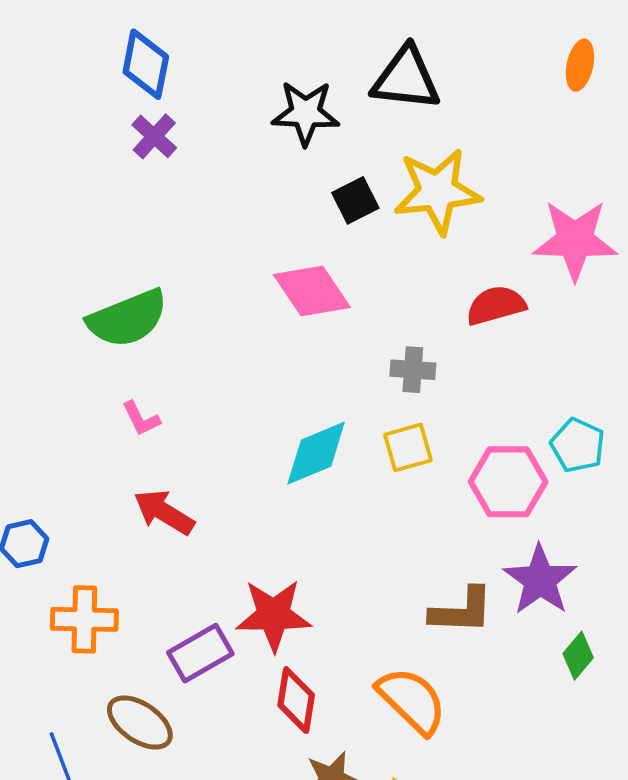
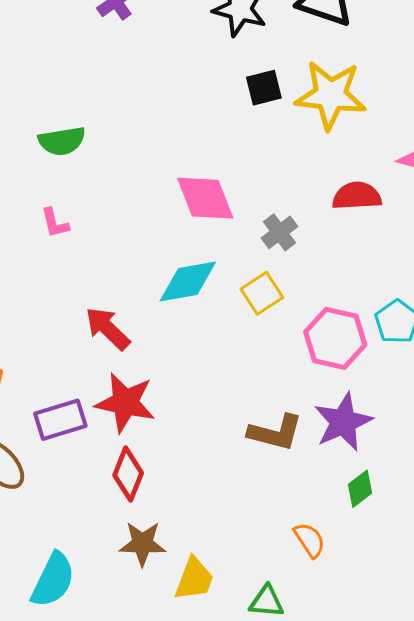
pink diamond: (312, 291) -> (205, 198), moved
green semicircle: (127, 318) -> (62, 141), size x0.7
gray cross: (413, 370) -> (279, 232), turned 36
yellow square: (408, 447) -> (262, 293), turned -30
red arrow: (164, 512) -> (108, 328), moved
orange semicircle: (412, 701) -> (310, 540), moved, size x0.6

